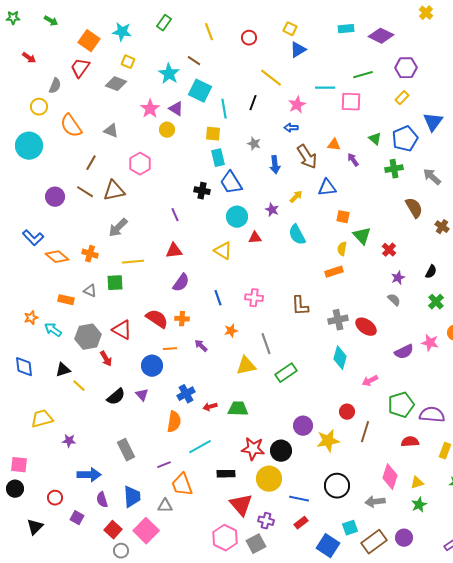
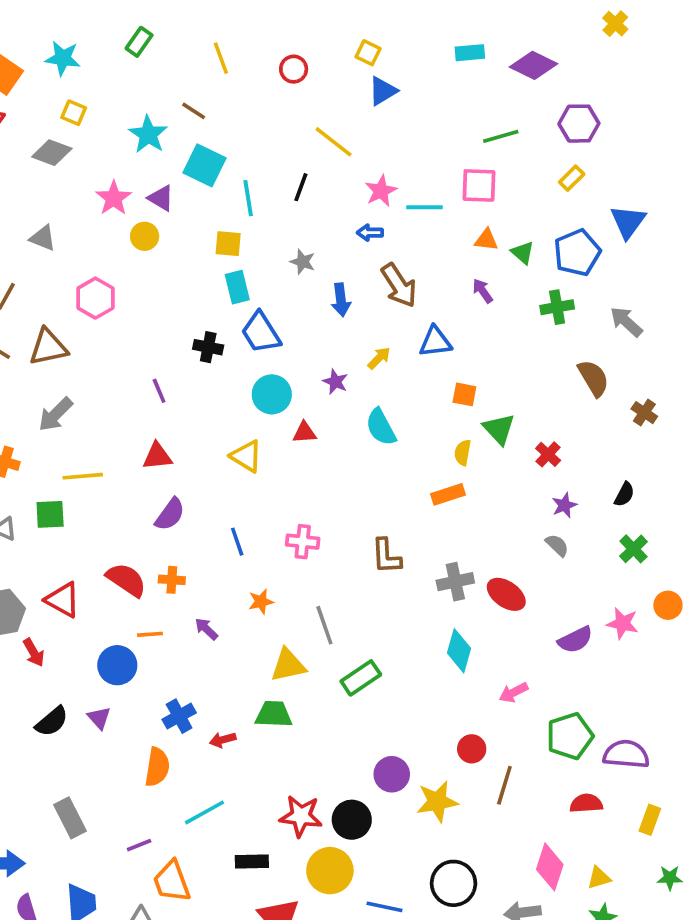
cyan line: (325, 88) -> (424, 207), moved
orange triangle: (334, 145) -> (486, 240), moved
green trapezoid: (238, 409) -> (274, 714), moved

